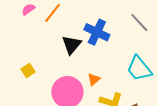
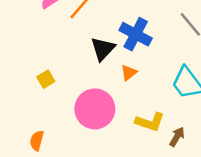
orange triangle: (94, 79) -> (129, 73), moved

